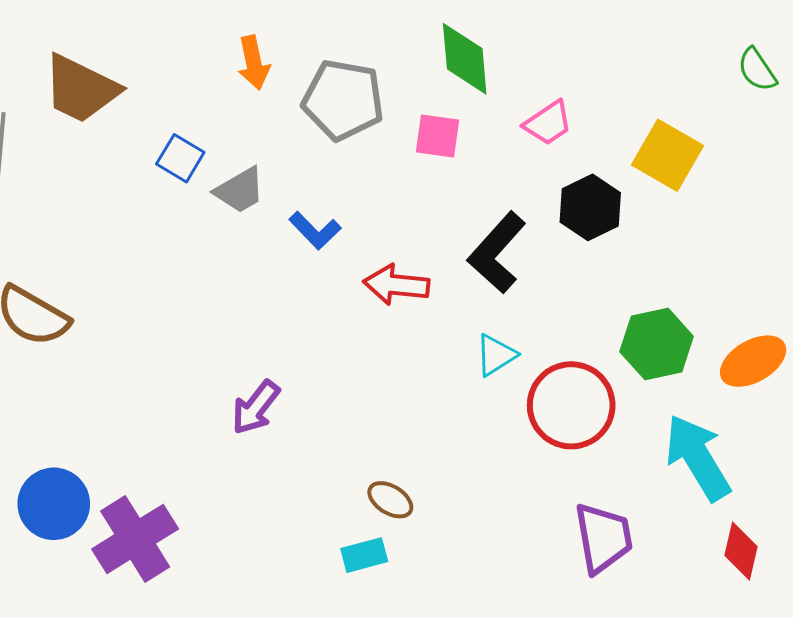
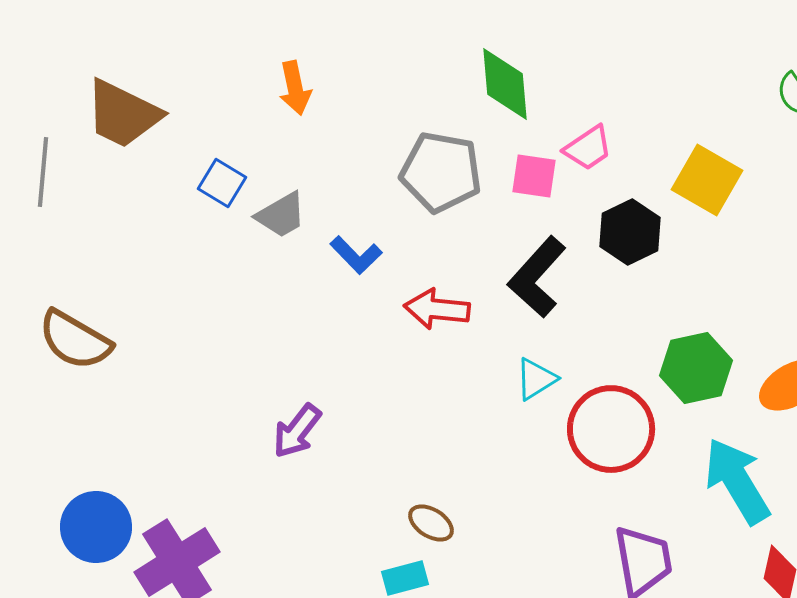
gray pentagon: (343, 100) -> (441, 172), moved
pink square: (438, 136) -> (534, 176), moved

